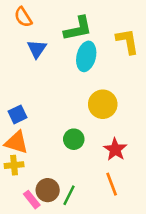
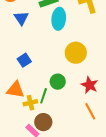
blue square: (18, 114) -> (24, 60), moved
yellow cross: (14, 165) -> (30, 103), moved
green line: (69, 195) -> (44, 96), moved

